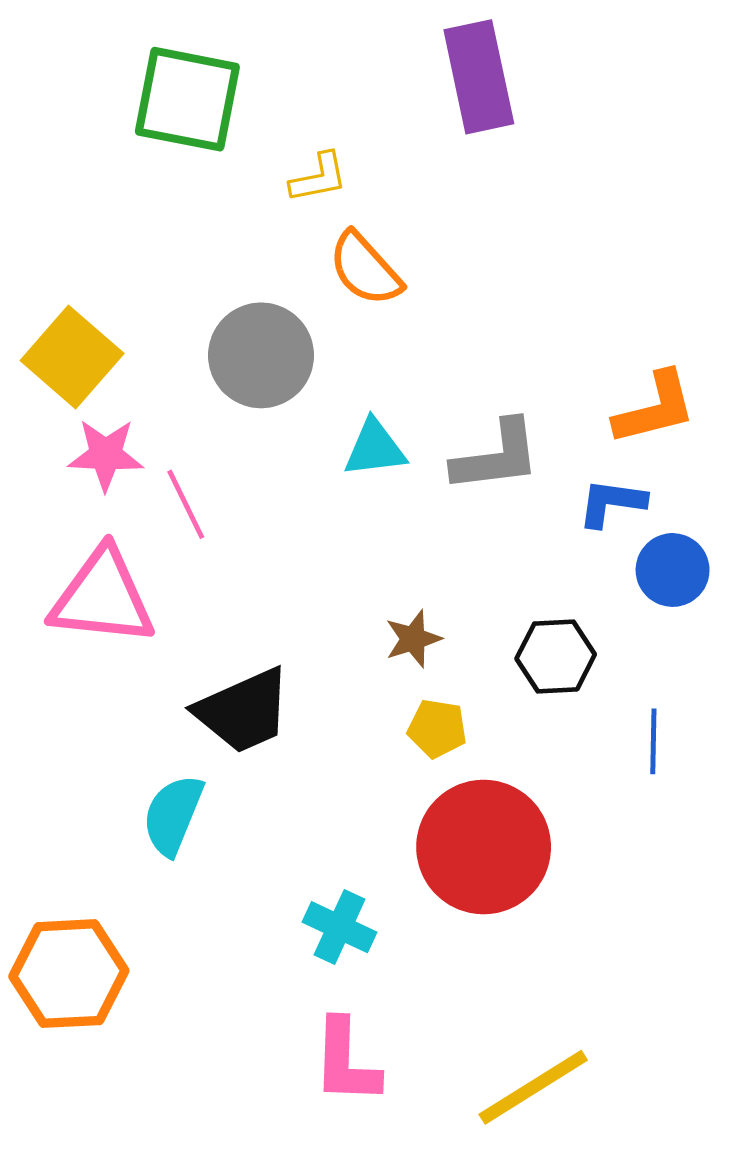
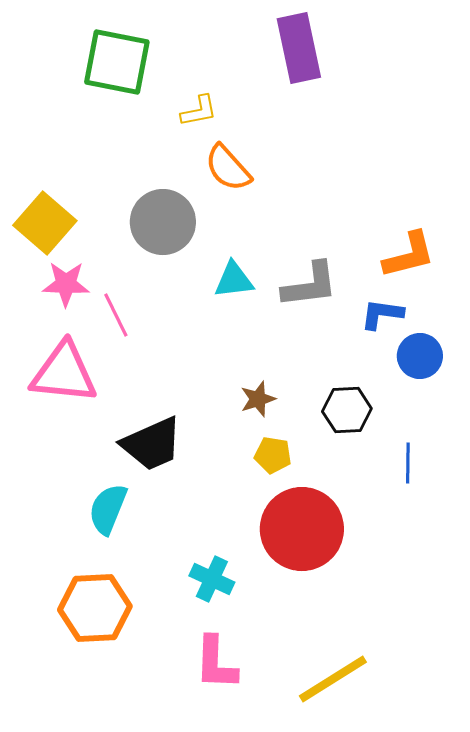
orange hexagon: (69, 974) -> (95, 608), moved

